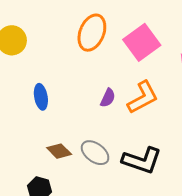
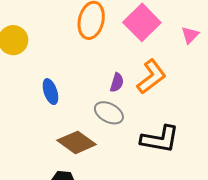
brown diamond: (59, 151) -> (77, 142), size x1.5
gray ellipse: (95, 153) -> (109, 113), moved

